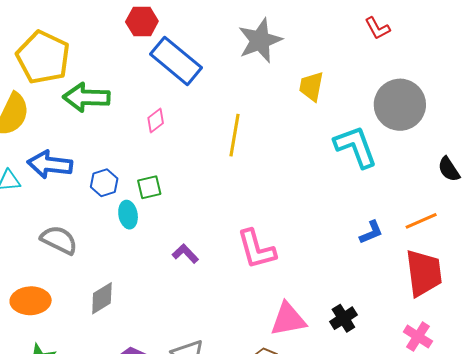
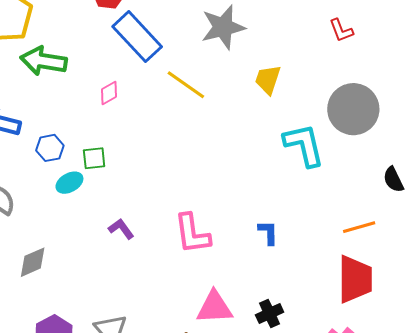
yellow line: (235, 135) -> (186, 85), moved, turned -72
cyan ellipse: (128, 215) -> (69, 183), turned 64
blue L-shape: (371, 232) -> (268, 233), moved, turned -76

